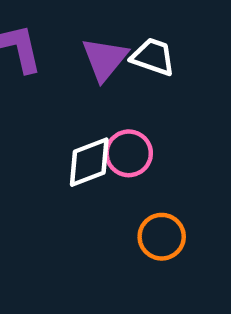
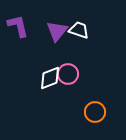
orange circle: (162, 237) -> (95, 112), moved

